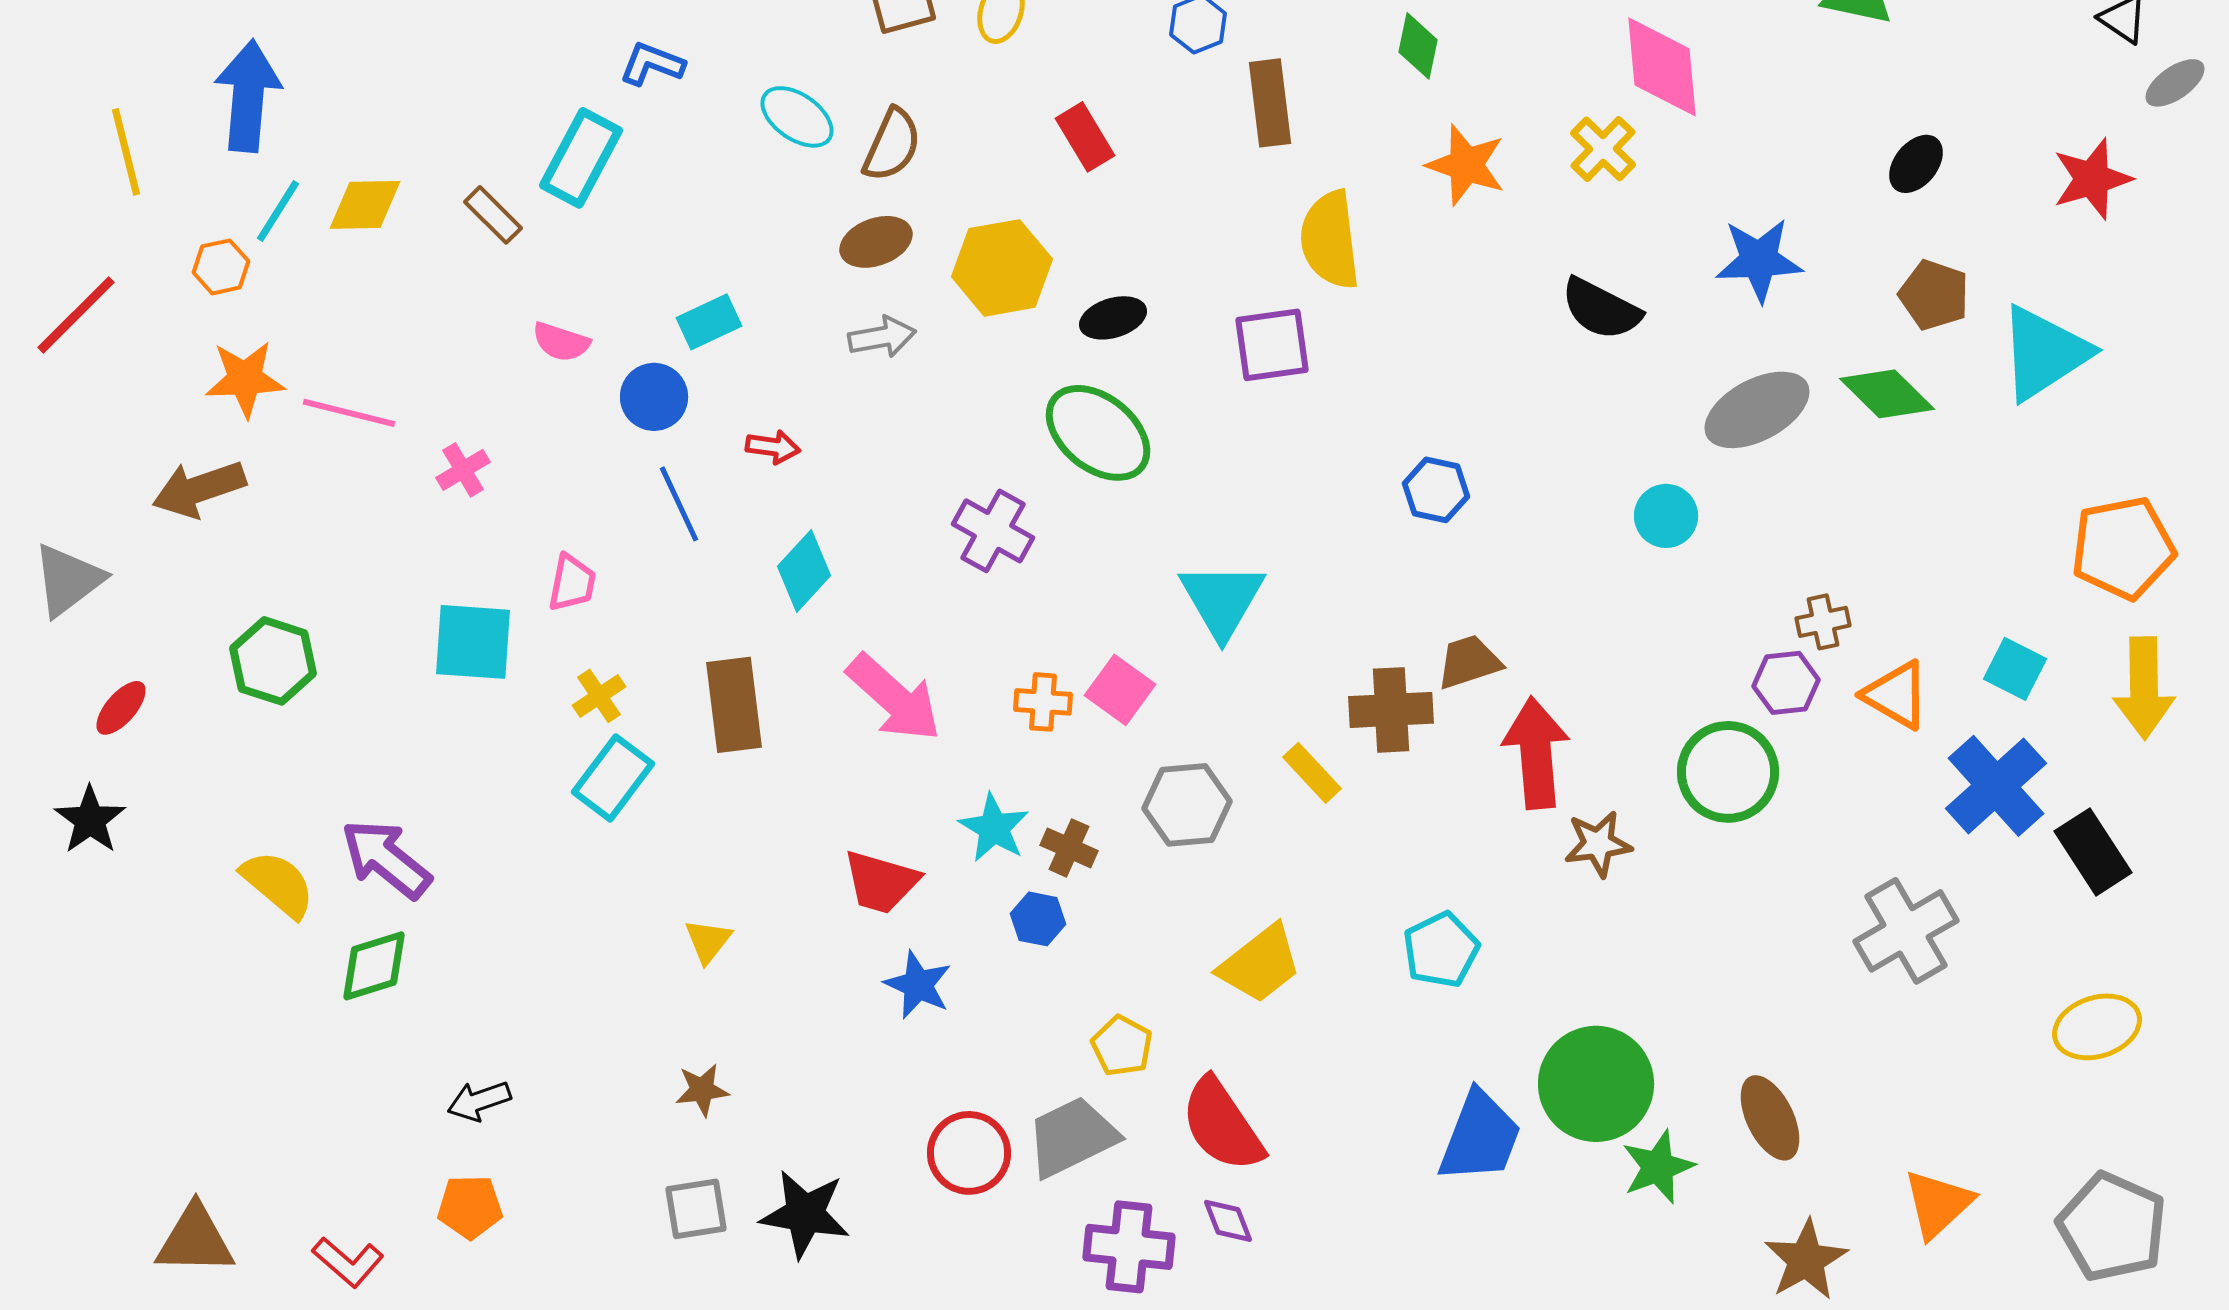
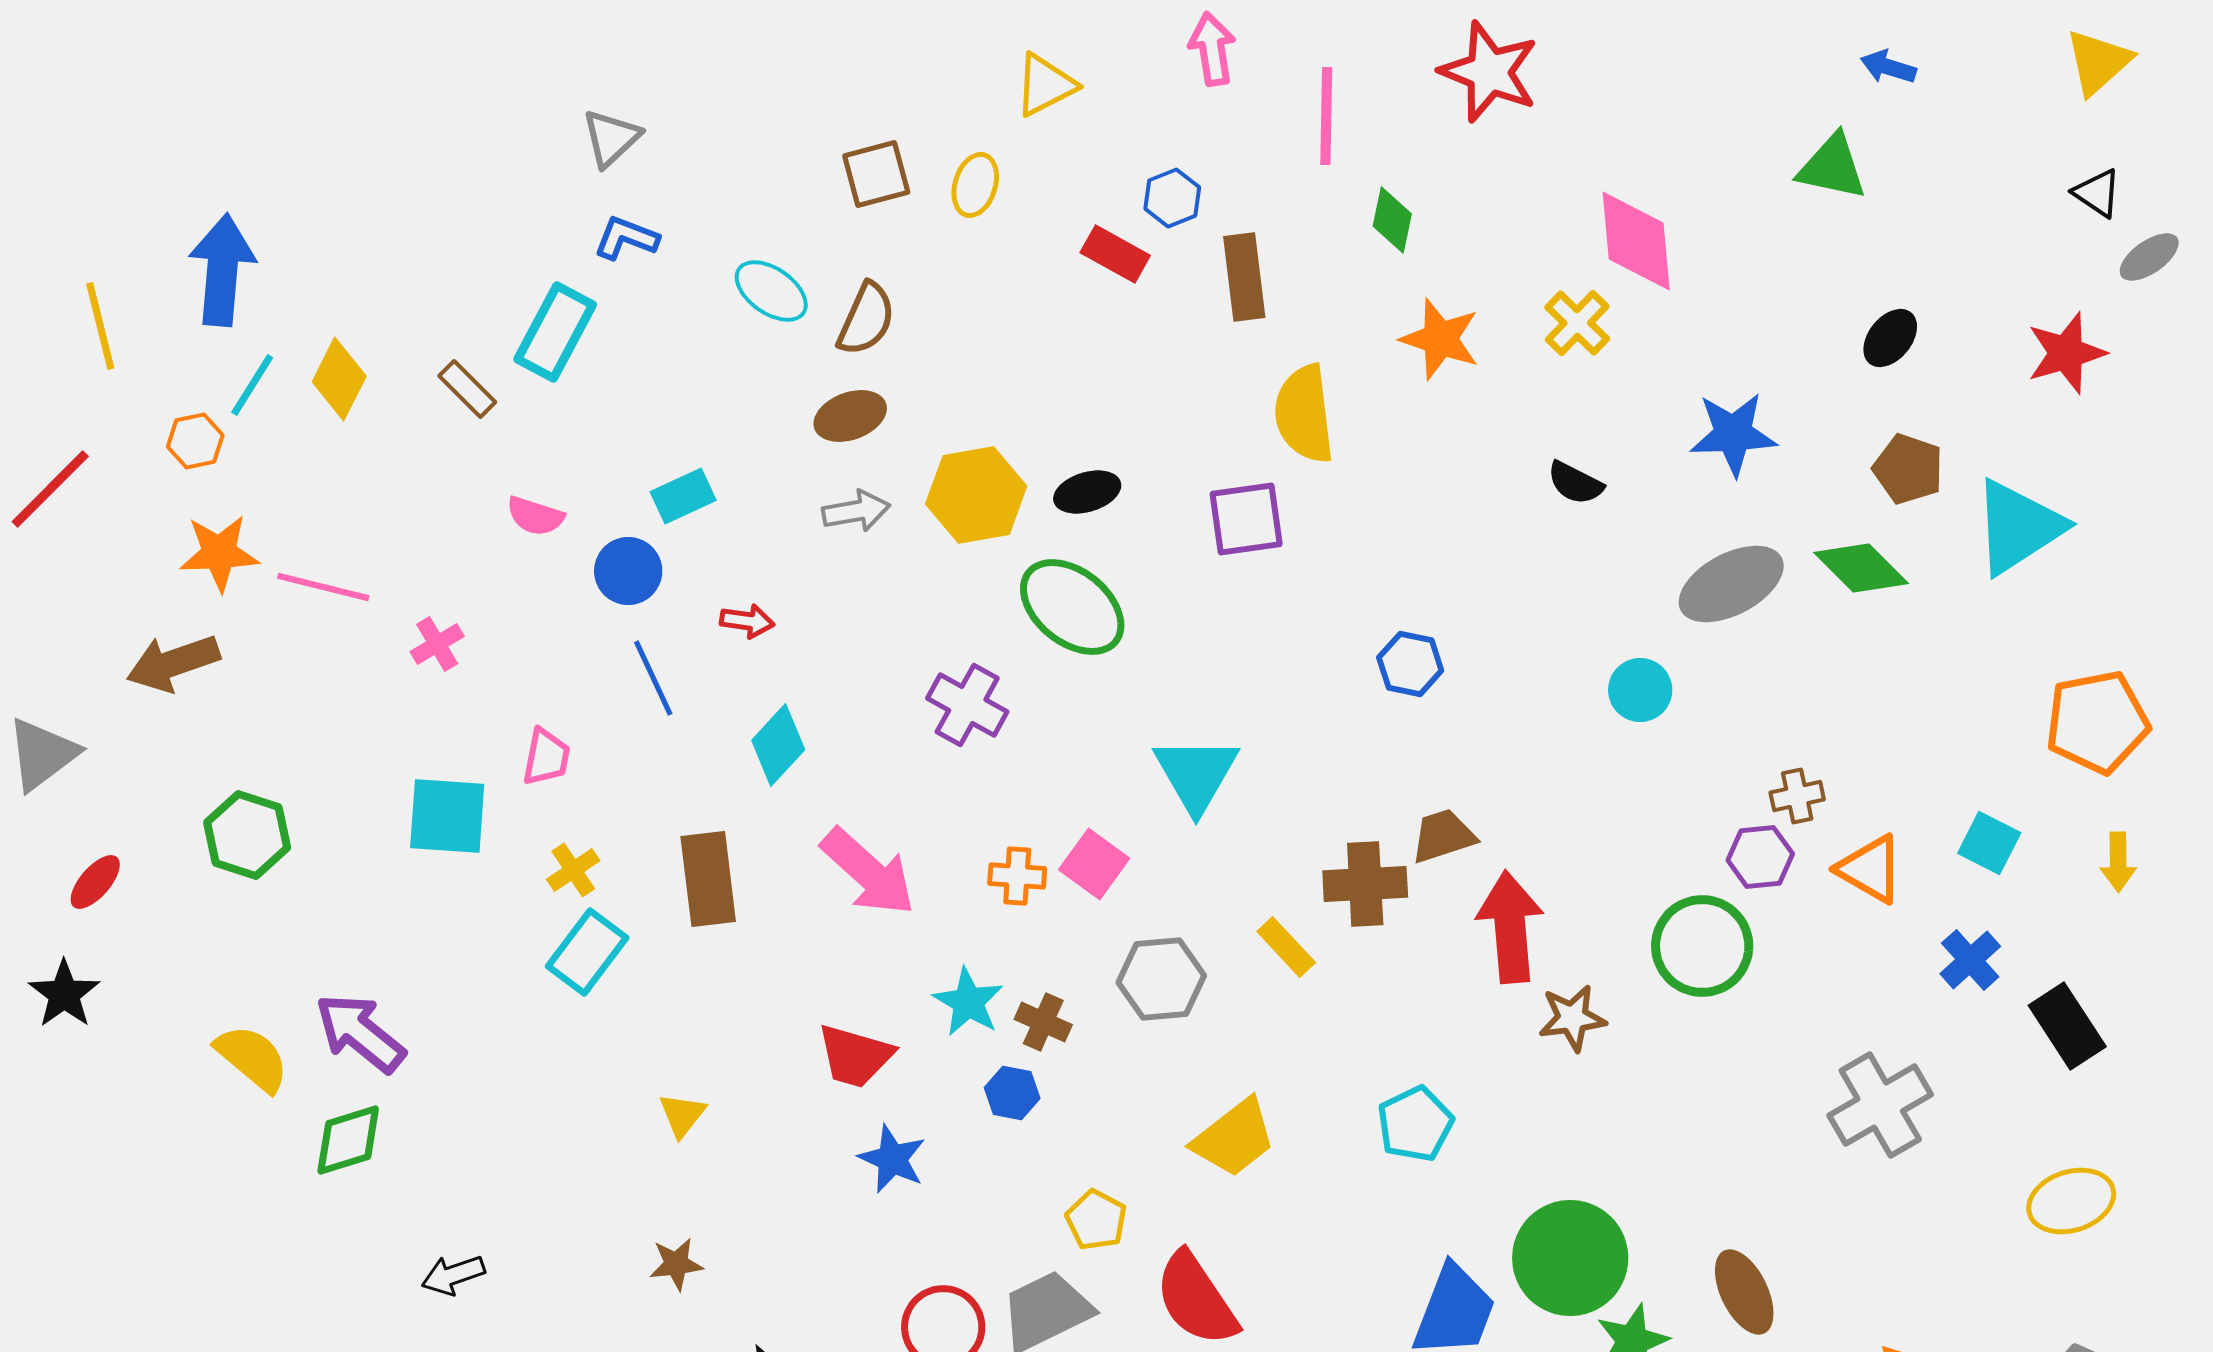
red rectangle: (1085, 137) -> (1115, 254), moved, turned -30
yellow diamond: (365, 205) -> (339, 379), turned -62
yellow hexagon: (1002, 268) -> (976, 495), moved
black semicircle: (1601, 309) -> (1575, 483), size x0.7
yellow arrow: (2144, 688) -> (2118, 862), size x0.6
blue cross: (1996, 786) -> (1970, 960), size x0.6

